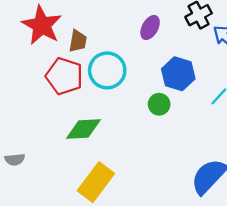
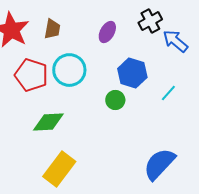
brown trapezoid: (78, 41) -> (52, 29), moved

